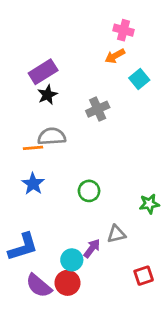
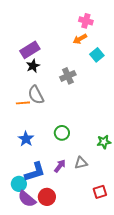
gray semicircle: (52, 136) -> (36, 95), turned -114
blue star: (33, 184) -> (26, 139), moved
blue L-shape: (23, 247) -> (35, 172), moved
purple arrow: (92, 248) -> (60, 166), moved
cyan circle: (72, 260) -> (19, 184), moved

